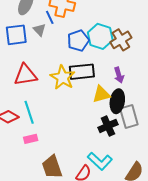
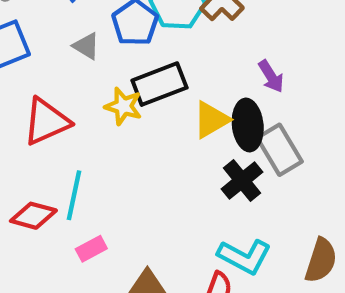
gray triangle: (39, 30) -> (86, 46), moved
purple arrow: (119, 75) -> (271, 76), moved
yellow star: (63, 77) -> (123, 106), size x0.7
cyan line: (29, 112) -> (74, 195), turned 45

